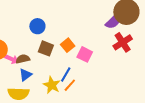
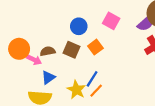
blue circle: (37, 26) -> (79, 26), moved
pink square: (85, 54) -> (111, 21), moved
brown semicircle: (23, 59) -> (48, 51), moved

